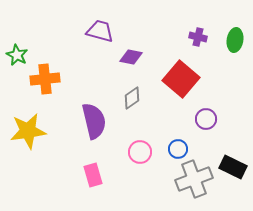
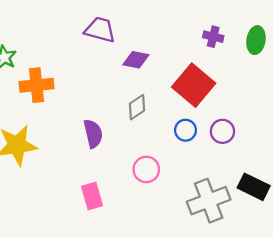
purple semicircle: (94, 121) -> (93, 134), size x0.7
blue circle: (178, 149) -> (186, 130), moved

